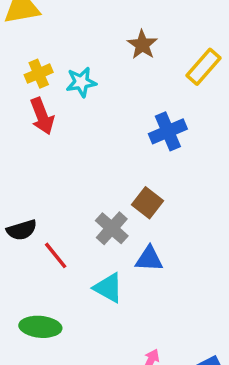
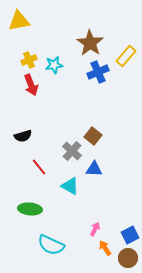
brown star: (142, 45) -> (90, 43), size x1.5
blue cross: (168, 131) -> (98, 72), moved
black semicircle: (22, 230) -> (23, 136), moved

